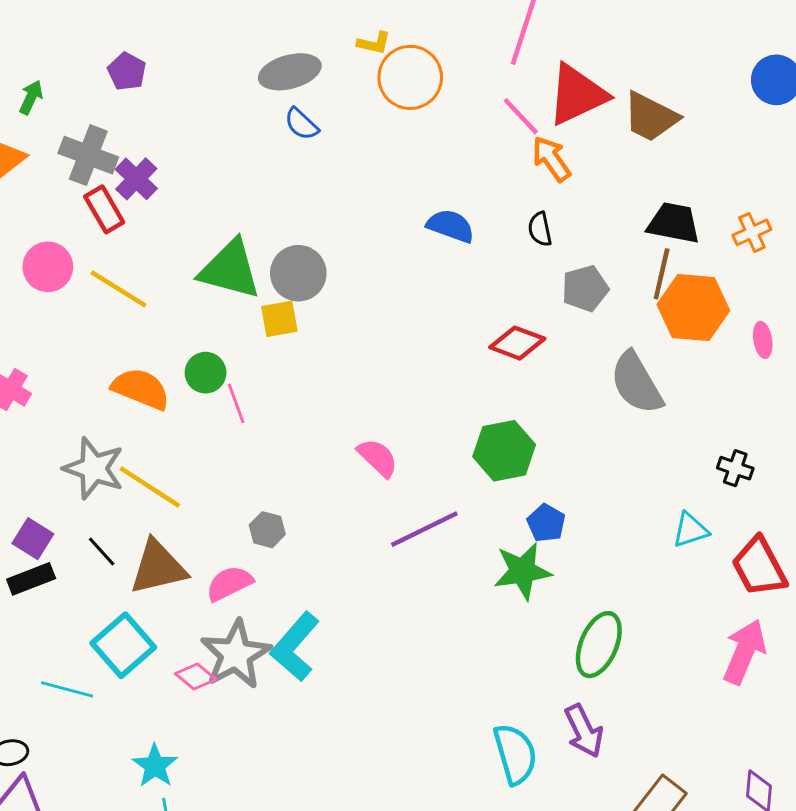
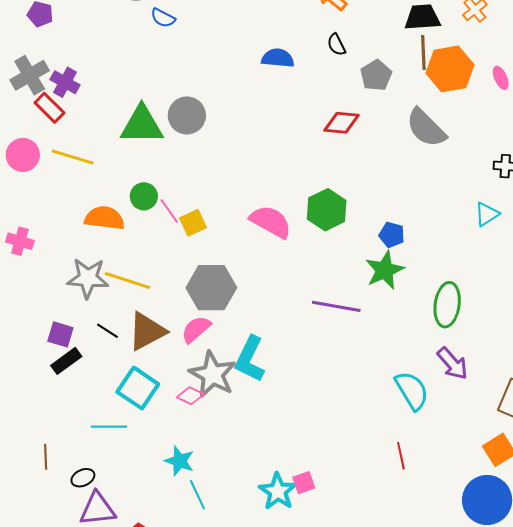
gray cross: (88, 155) -> (30, 75), turned -36
yellow square: (279, 319) -> (193, 223), moved
green hexagon: (504, 451) -> (327, 210), moved
pink semicircle: (378, 458) -> (271, 222), size x1.4
purple line: (424, 529) -> (336, 306), moved, turned 51
gray hexagon: (267, 530) -> (211, 288), size x2.0

